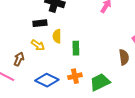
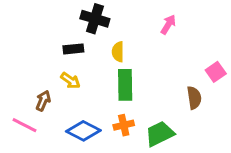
yellow semicircle: (57, 36) -> (118, 52), moved
green rectangle: (76, 48) -> (125, 85), size x1.5

